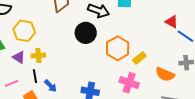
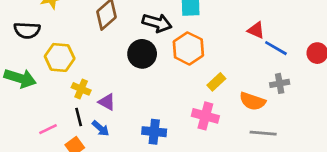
orange hexagon: (118, 48) -> (188, 48), moved
yellow cross: (38, 55) -> (81, 89), turned 32
purple triangle: (19, 57) -> (107, 102), moved

